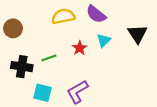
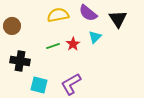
black triangle: (137, 34) -> (118, 19), moved
green line: (49, 58) -> (53, 46), moved

